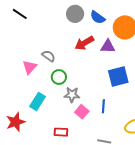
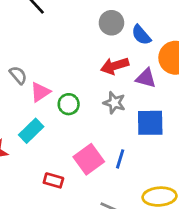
gray semicircle: (49, 56) -> (18, 75), moved
pink triangle: (30, 67) -> (40, 92), moved
gray star: (72, 95) -> (114, 103), moved
pink square: (82, 112) -> (89, 159), size x1.5

